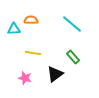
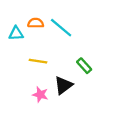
cyan line: (72, 24) -> (61, 28), moved
pink star: (25, 78) -> (40, 95), moved

